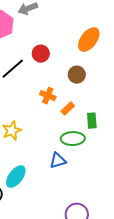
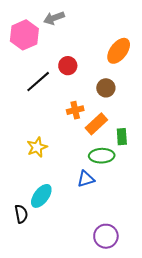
orange cross: (48, 96) -> (75, 110), turned -35
orange rectangle: (68, 109) -> (96, 124), size x1.5

